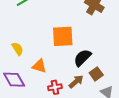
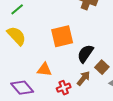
yellow semicircle: (18, 49) -> (16, 36), moved, size x1.5

